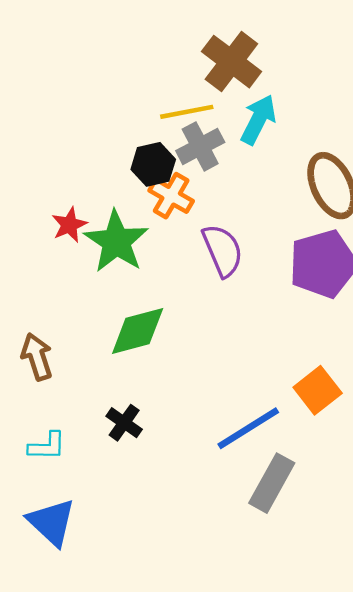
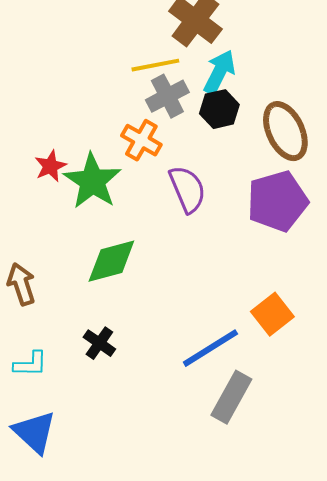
black hexagon: (153, 164) -> (219, 109), moved

